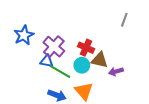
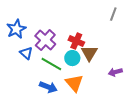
brown triangle: (99, 60) -> (89, 53), turned 48
blue triangle: (47, 61) -> (26, 53), moved, turned 32
purple arrow: (116, 71) -> (115, 72), moved

